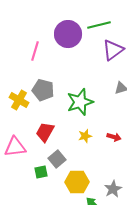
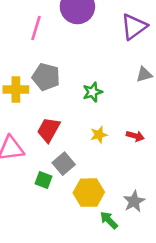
yellow cross: (19, 100) -> (16, 89), turned -30
green star: (80, 102) -> (93, 92), size x0.6
green square: (41, 172) -> (44, 180), turned 32

